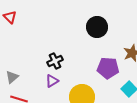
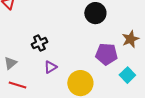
black cross: (55, 61) -> (39, 43), moved

